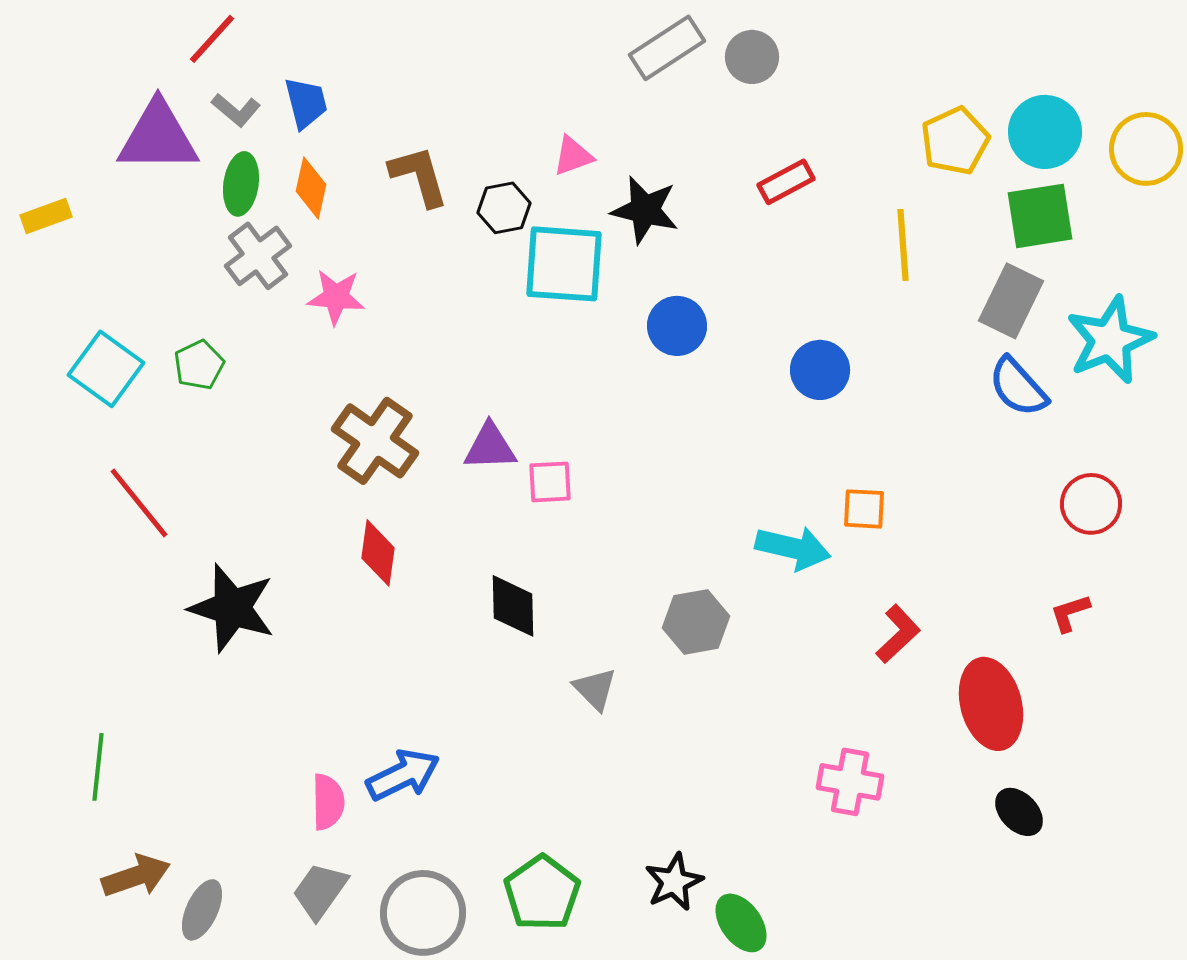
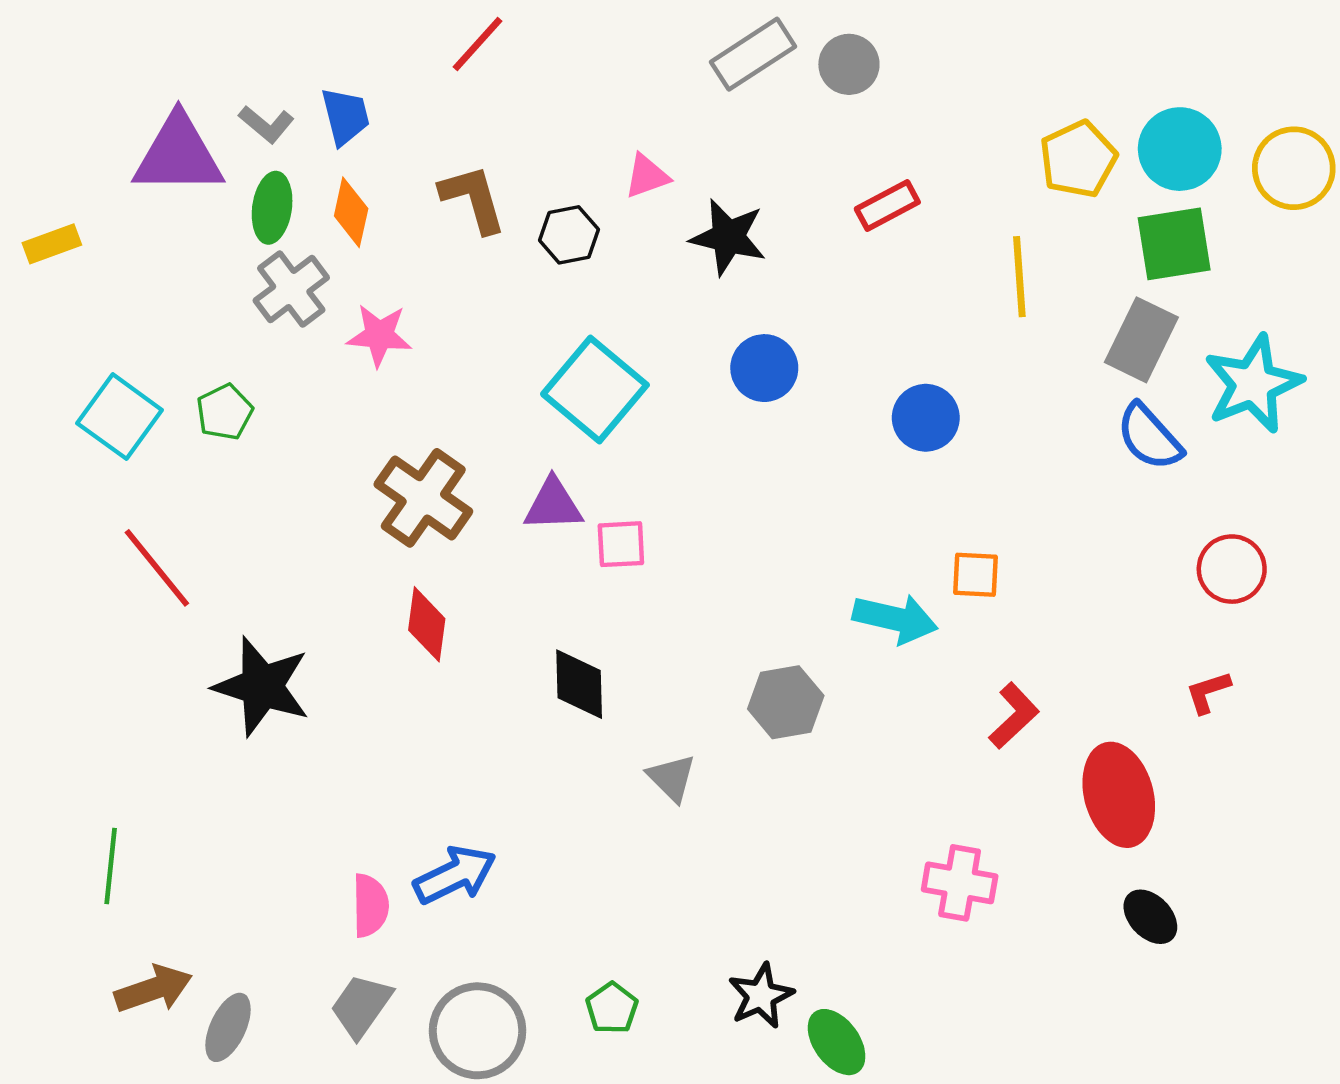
red line: (212, 39) -> (478, 44), moved
cyan square: (564, 264) -> (595, 390), moved, turned 36
green pentagon: (542, 893) -> (612, 1008), size x0.6

